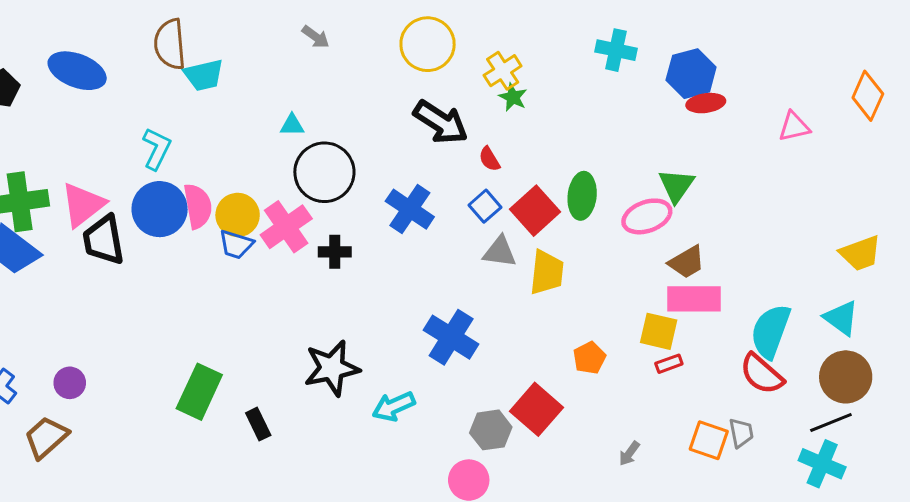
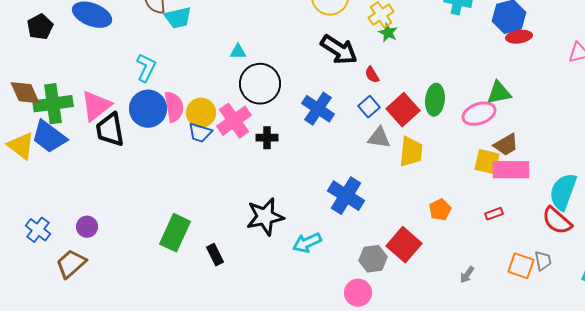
green triangle: (676, 186) -> (499, 93), turned 44
yellow square: (659, 331) -> (487, 162), moved

